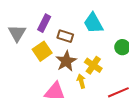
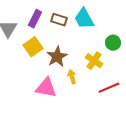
brown rectangle: (65, 36) -> (59, 20), moved
yellow cross: (93, 65) -> (94, 61), moved

